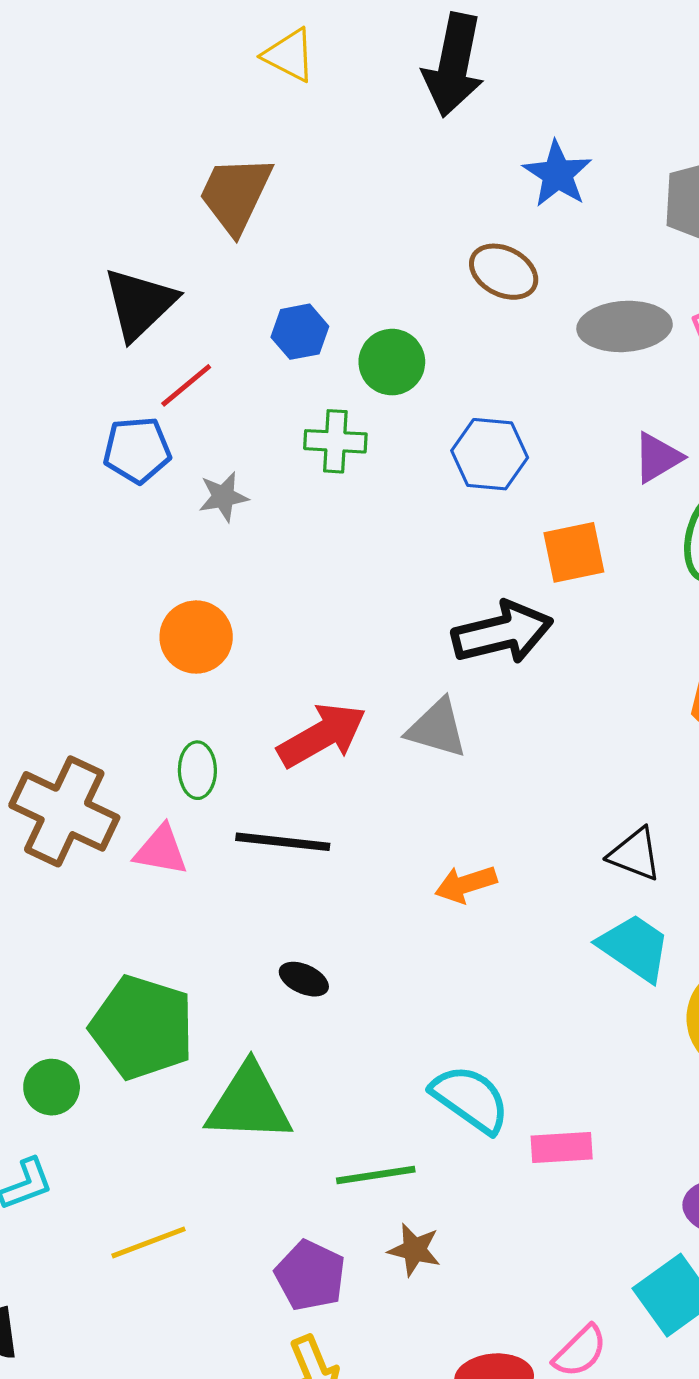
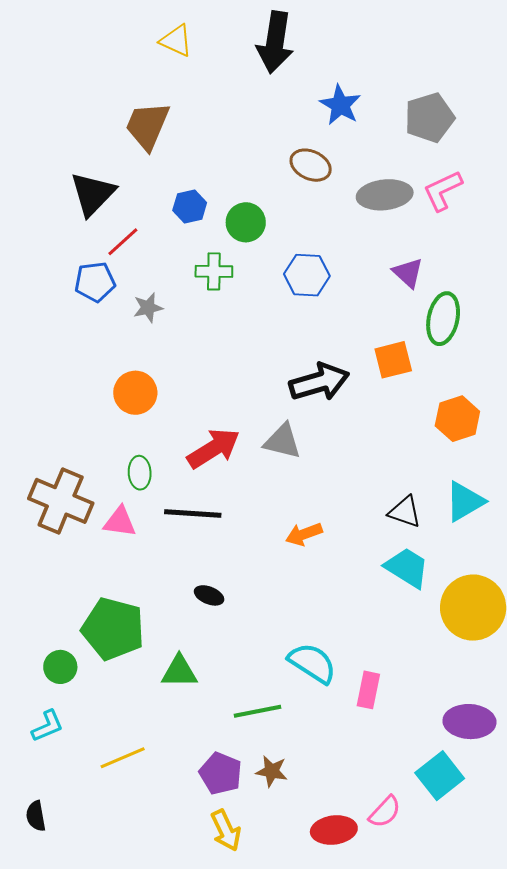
purple triangle: (658, 458) -> (408, 273), turned -44
orange square: (574, 552) -> (393, 360), moved
green triangle: (249, 1103) -> (179, 672), size x0.7
pink rectangle: (562, 1148) -> (368, 690), turned -72
brown star: (414, 1250) -> (272, 771), moved

